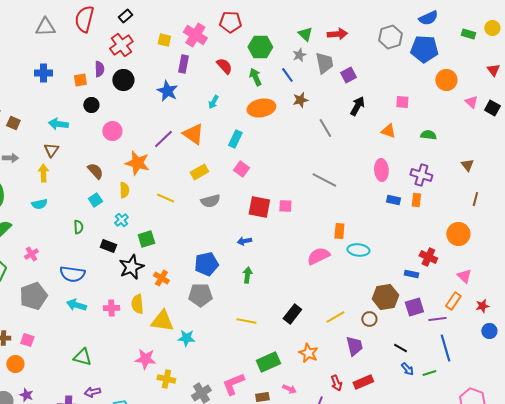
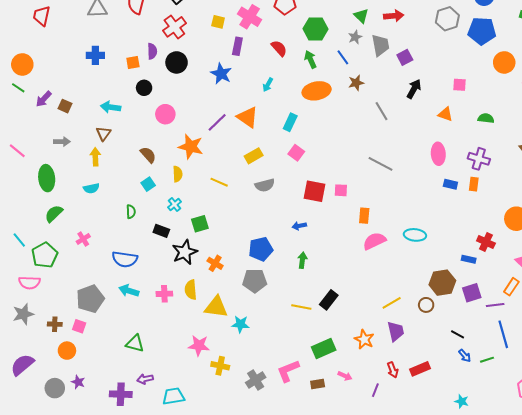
orange rectangle: (339, 231) -> (364, 216), moved
gray pentagon: (33, 296) -> (90, 299), moved
black rectangle: (292, 314) -> (329, 300), moved
purple trapezoid: (354, 346) -> (396, 331), moved

